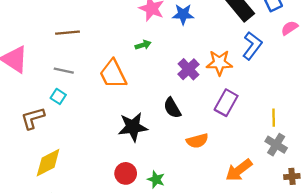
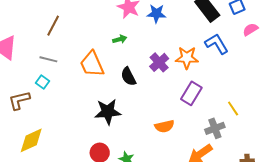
brown line: (68, 33) -> (53, 26), turned -60
blue L-shape: (252, 46) -> (217, 44), turned -70
black semicircle: (172, 108) -> (128, 77), moved
yellow line: (274, 118) -> (233, 108), turned -35
gray cross: (276, 145) -> (215, 128), moved, turned 36

